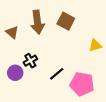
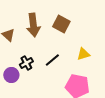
yellow triangle: (95, 45) -> (83, 54), moved
black line: (57, 74) -> (52, 60), moved

